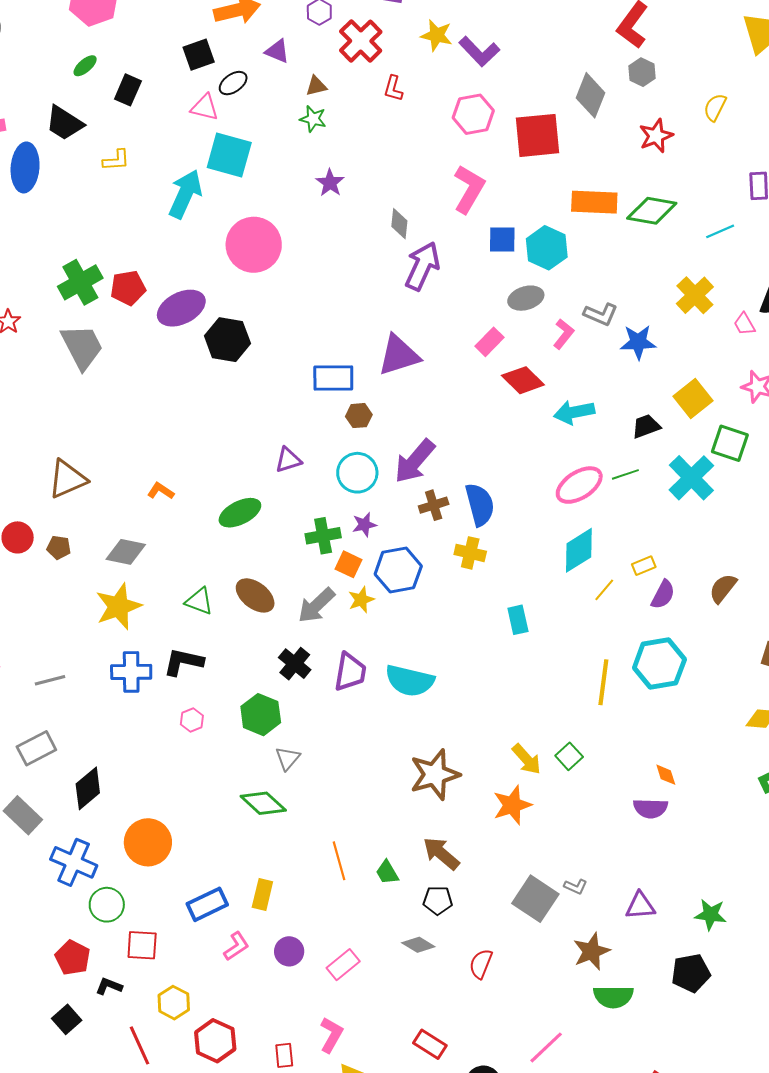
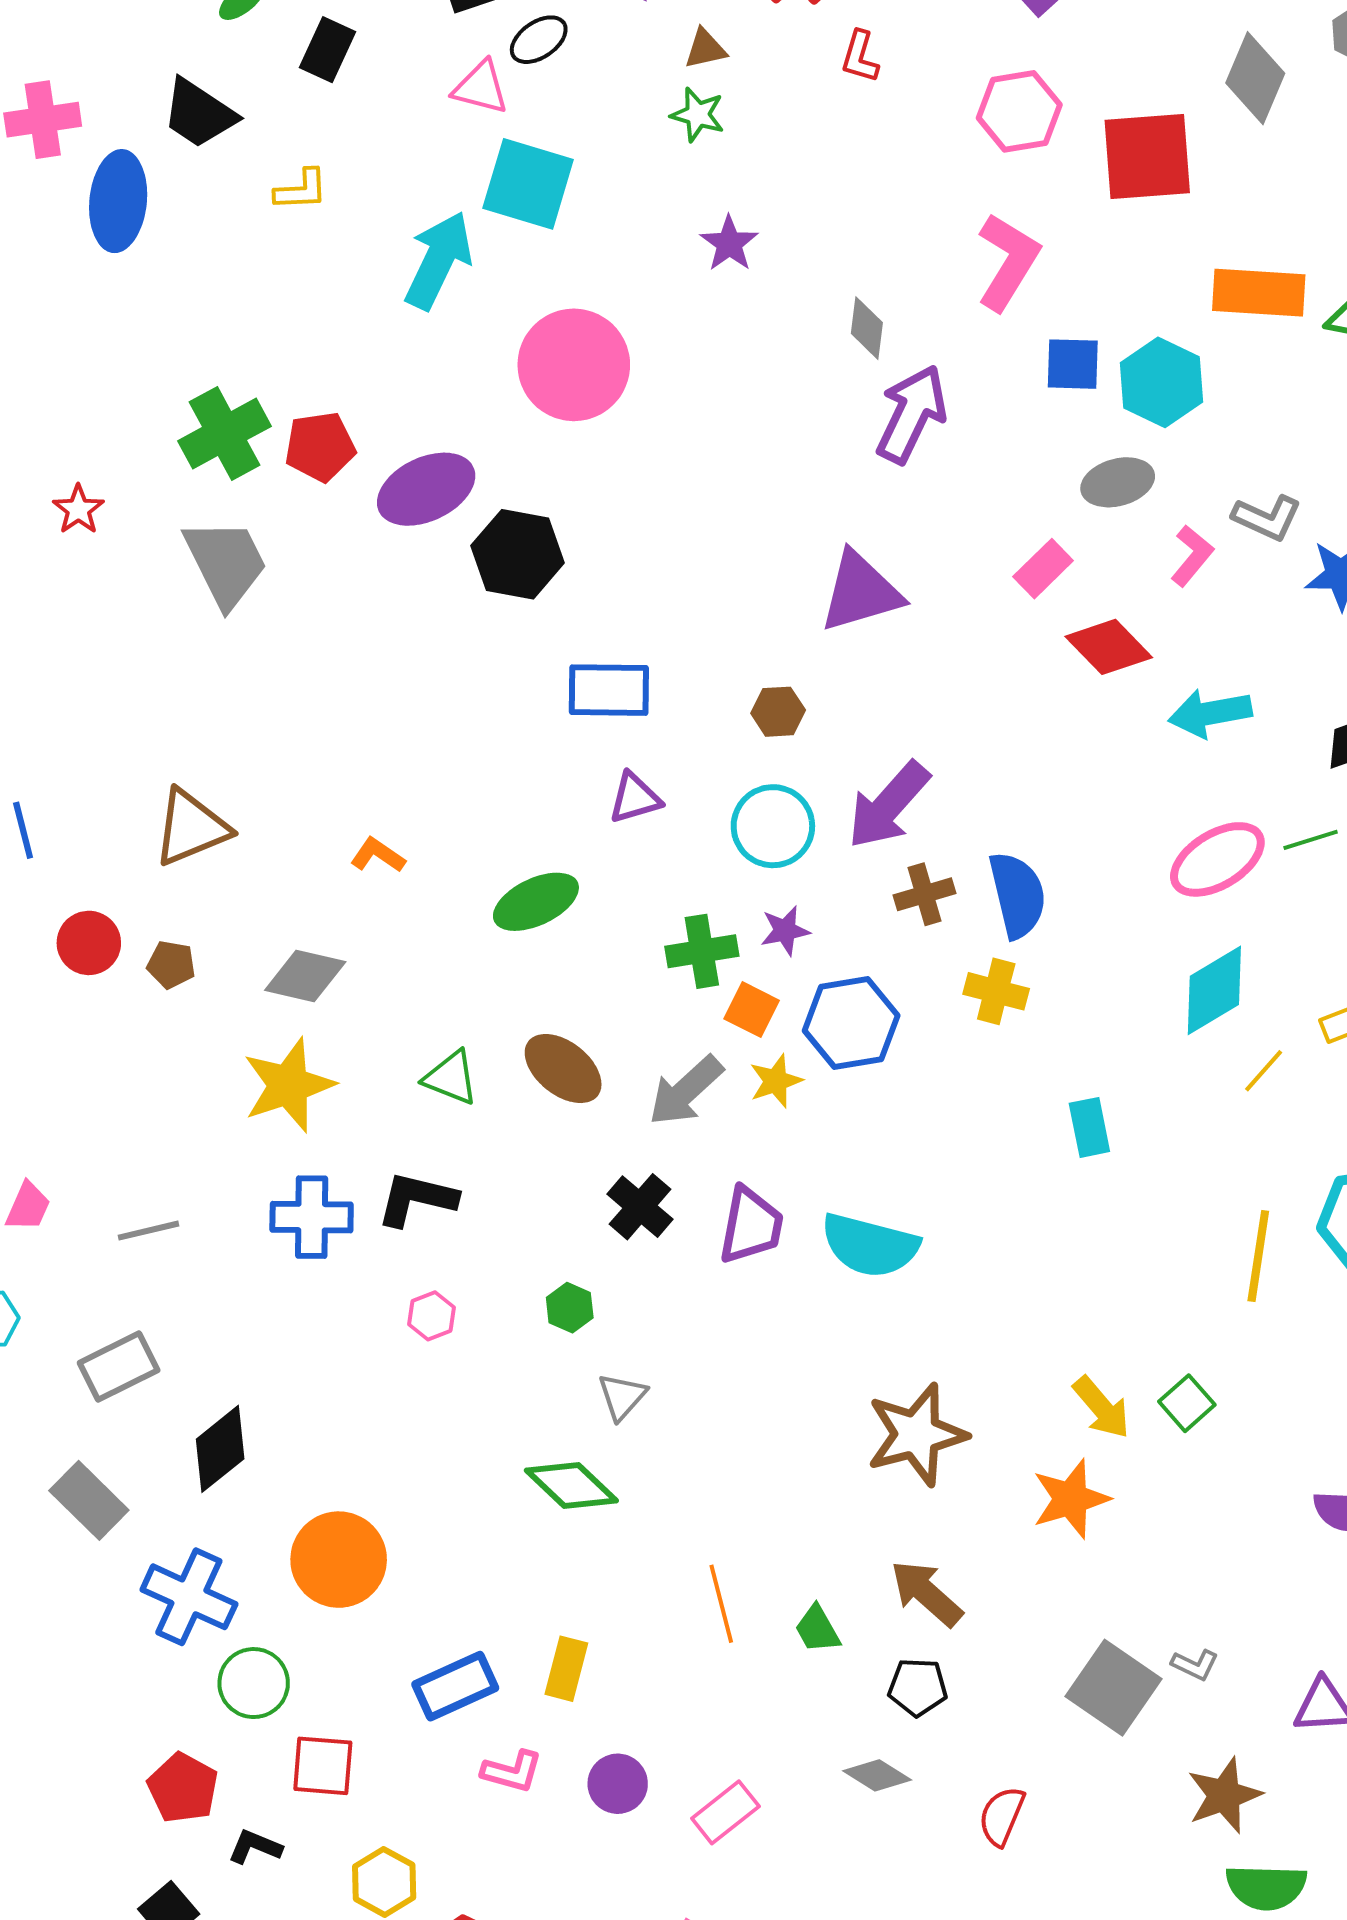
blue rectangle: (333, 378) -> (609, 690), moved
green hexagon: (261, 715) -> (570, 1308), size x0.6
pink L-shape: (236, 946) -> (512, 1772), turned 48

